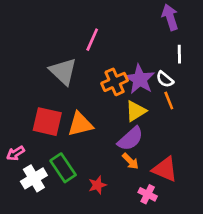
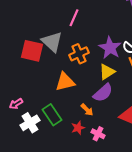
orange cross: (115, 82) -> (79, 54), moved
red square: (47, 122) -> (32, 51), moved
orange arrow: (130, 161) -> (87, 110), moved
pink cross: (148, 194) -> (98, 134), moved

